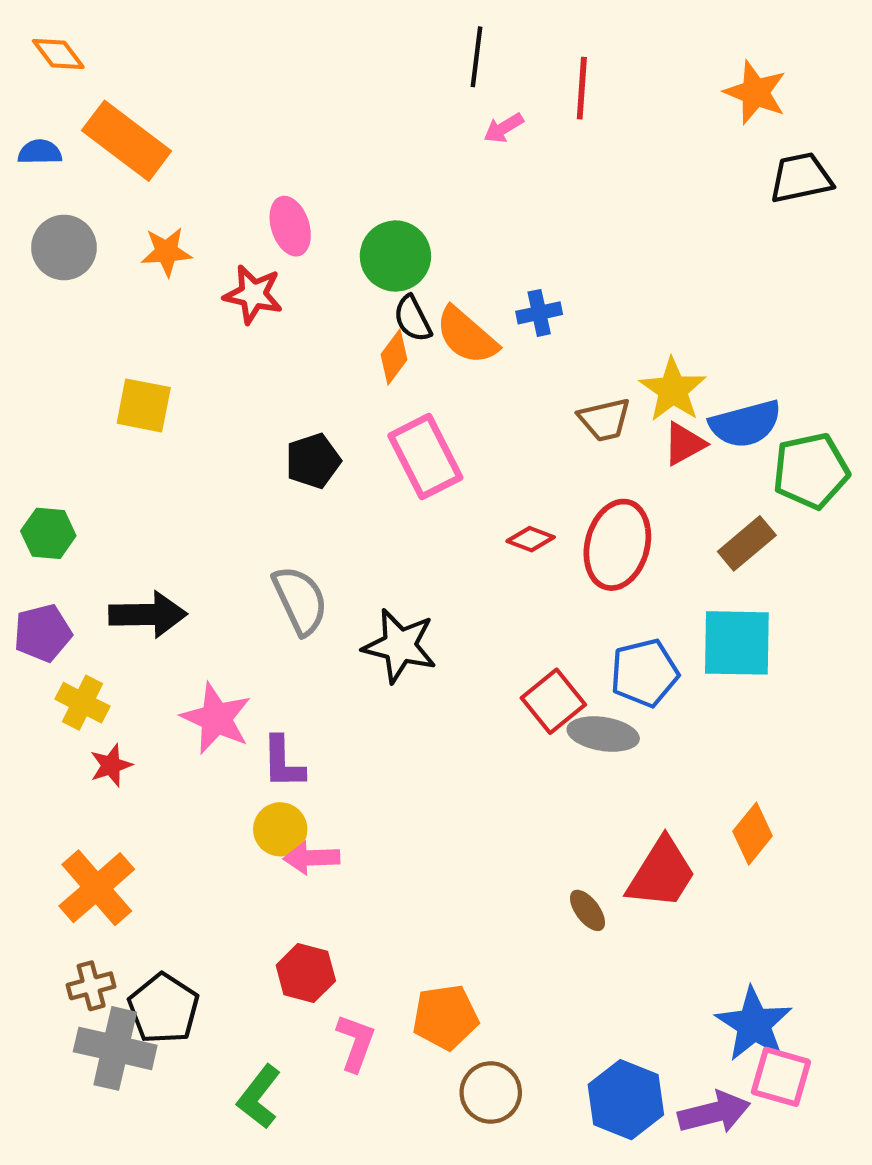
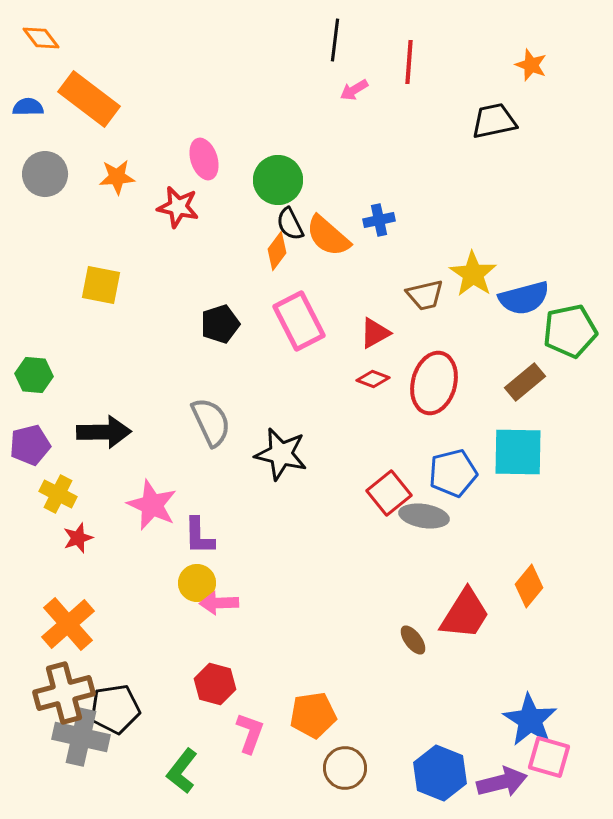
orange star: (755, 92) -> (531, 65), size x0.7
black trapezoid: (801, 178) -> (494, 121), moved
red triangle: (684, 444) -> (375, 333), moved
brown cross: (91, 986) -> (64, 693), size x1.8
black pentagon: (164, 1009) -> (115, 709), turned 30

